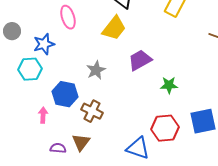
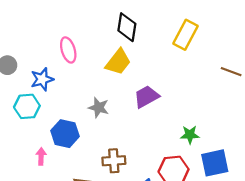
gray star: (96, 70) -> (99, 108), turned -30
green star: (169, 85) -> (190, 135), moved
brown cross: (92, 111) -> (114, 161), moved, turned -30

